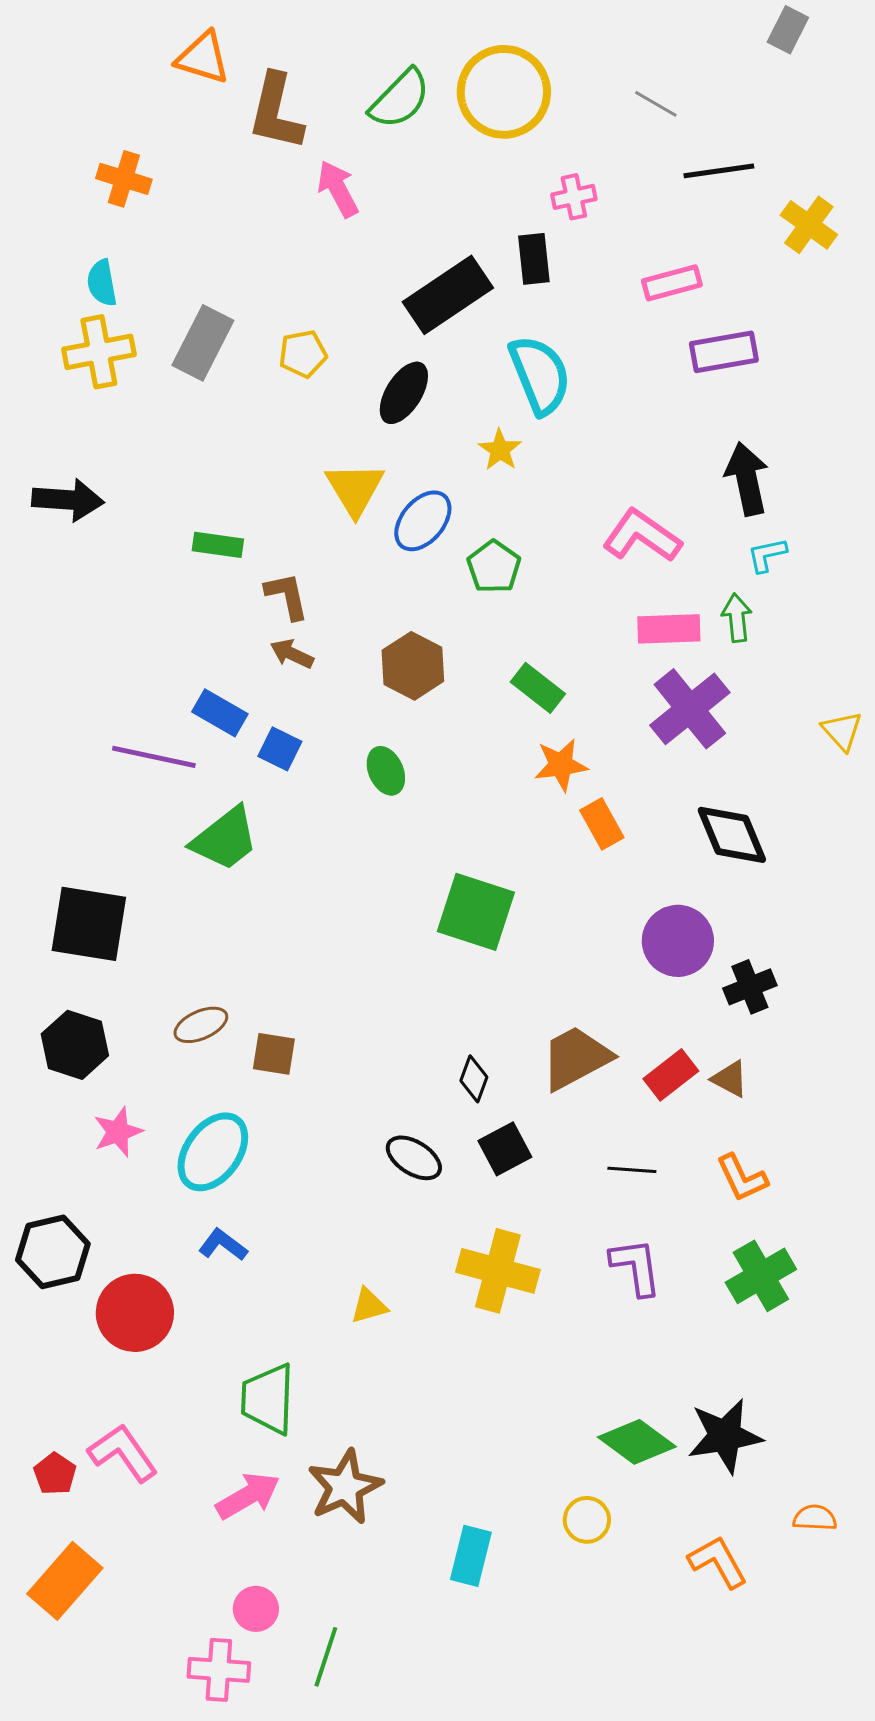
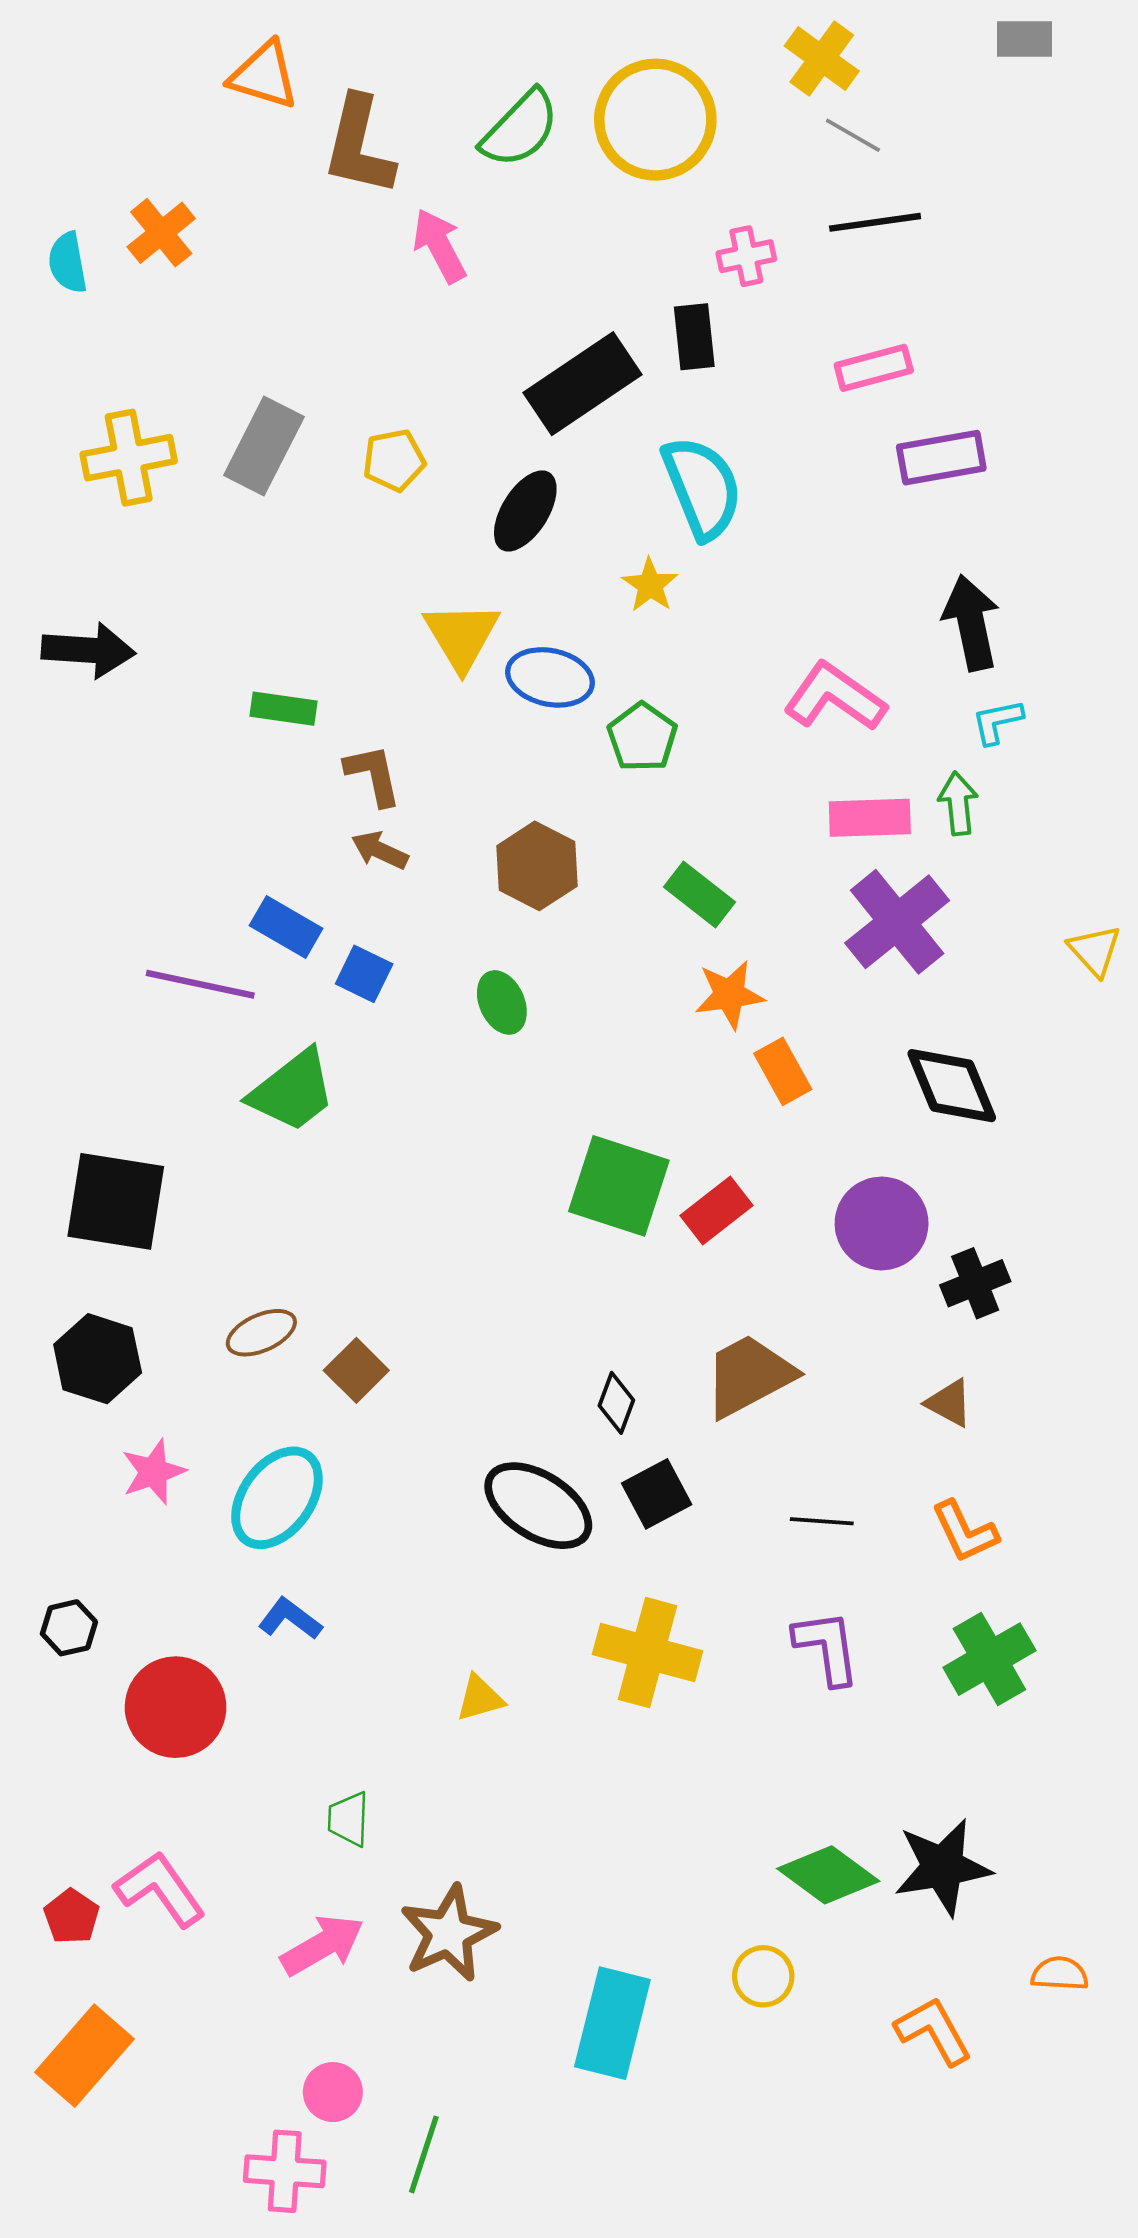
gray rectangle: (788, 30) -> (1025, 39), turned 63
black line: (719, 171) -> (875, 222), moved
orange cross: (124, 179) -> (161, 233), turned 34
yellow cross: (809, 225) -> (822, 59), moved
cyan semicircle: (102, 283) -> (68, 263), moved
blue ellipse: (423, 521) -> (550, 677), turned 62
brown square: (274, 1054) -> (356, 1370), turned 36
red rectangle: (671, 1075) -> (716, 1210), moved
black ellipse: (414, 1158) -> (538, 1506), size x1.5
black hexagon: (53, 1252) -> (69, 1628), size x0.6
green trapezoid: (268, 1399) -> (348, 1819), size x0.6
cyan rectangle: (471, 1556) -> (612, 2023), size x1.4

